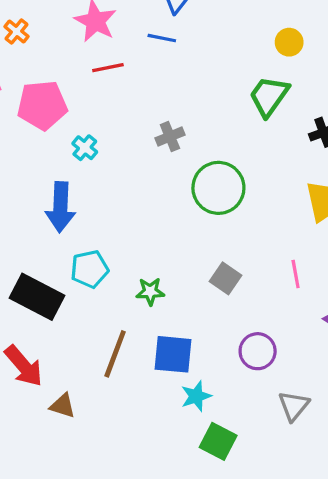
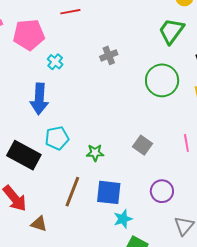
green circle: (218, 188) -> (162, 80), moved

